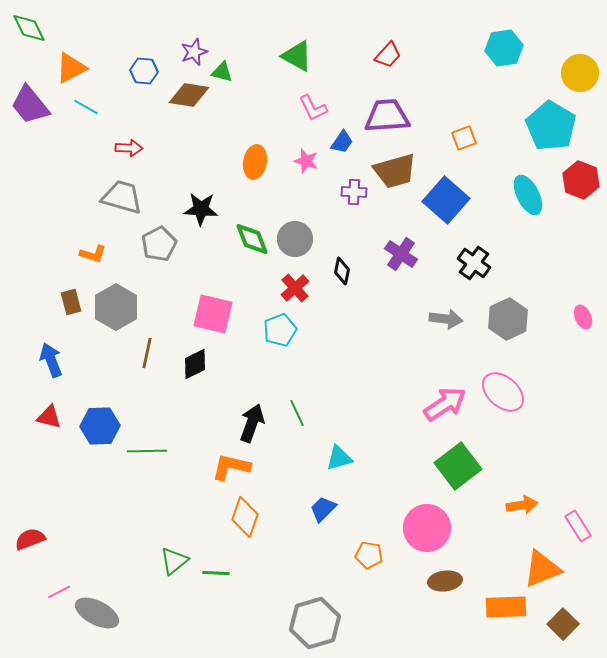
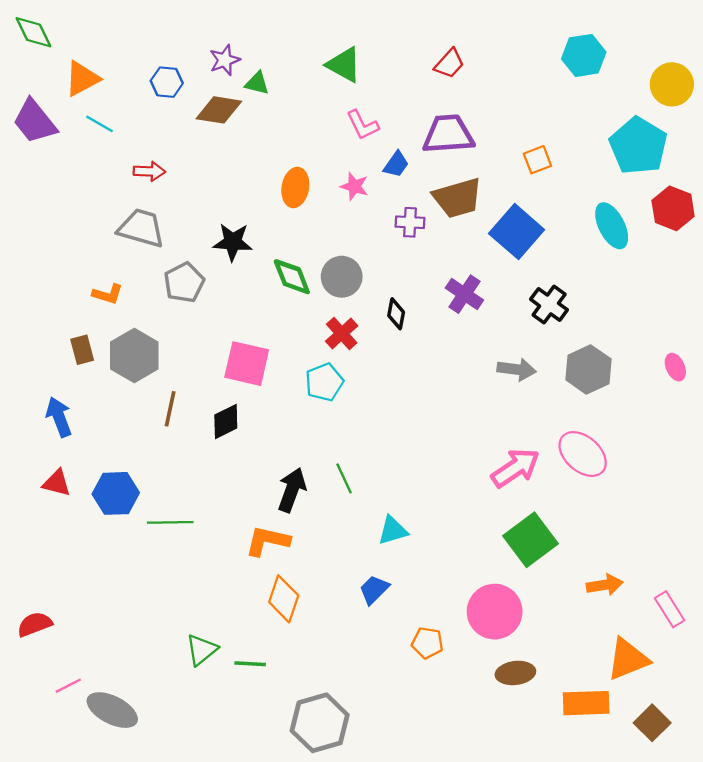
gray hexagon: (315, 623) -> (320, 723), moved

